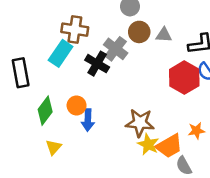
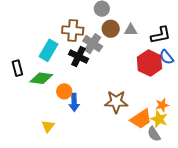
brown cross: (75, 30) -> (73, 30), moved
black rectangle: (21, 73) -> (17, 68), size x0.7
green diamond: (45, 111) -> (41, 78), moved, turned 65
yellow star: (148, 144) -> (159, 119), moved

